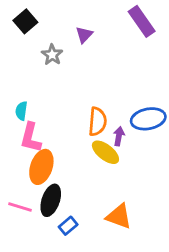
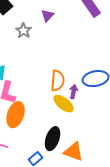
black ellipse: (51, 200) -> (53, 139), moved

